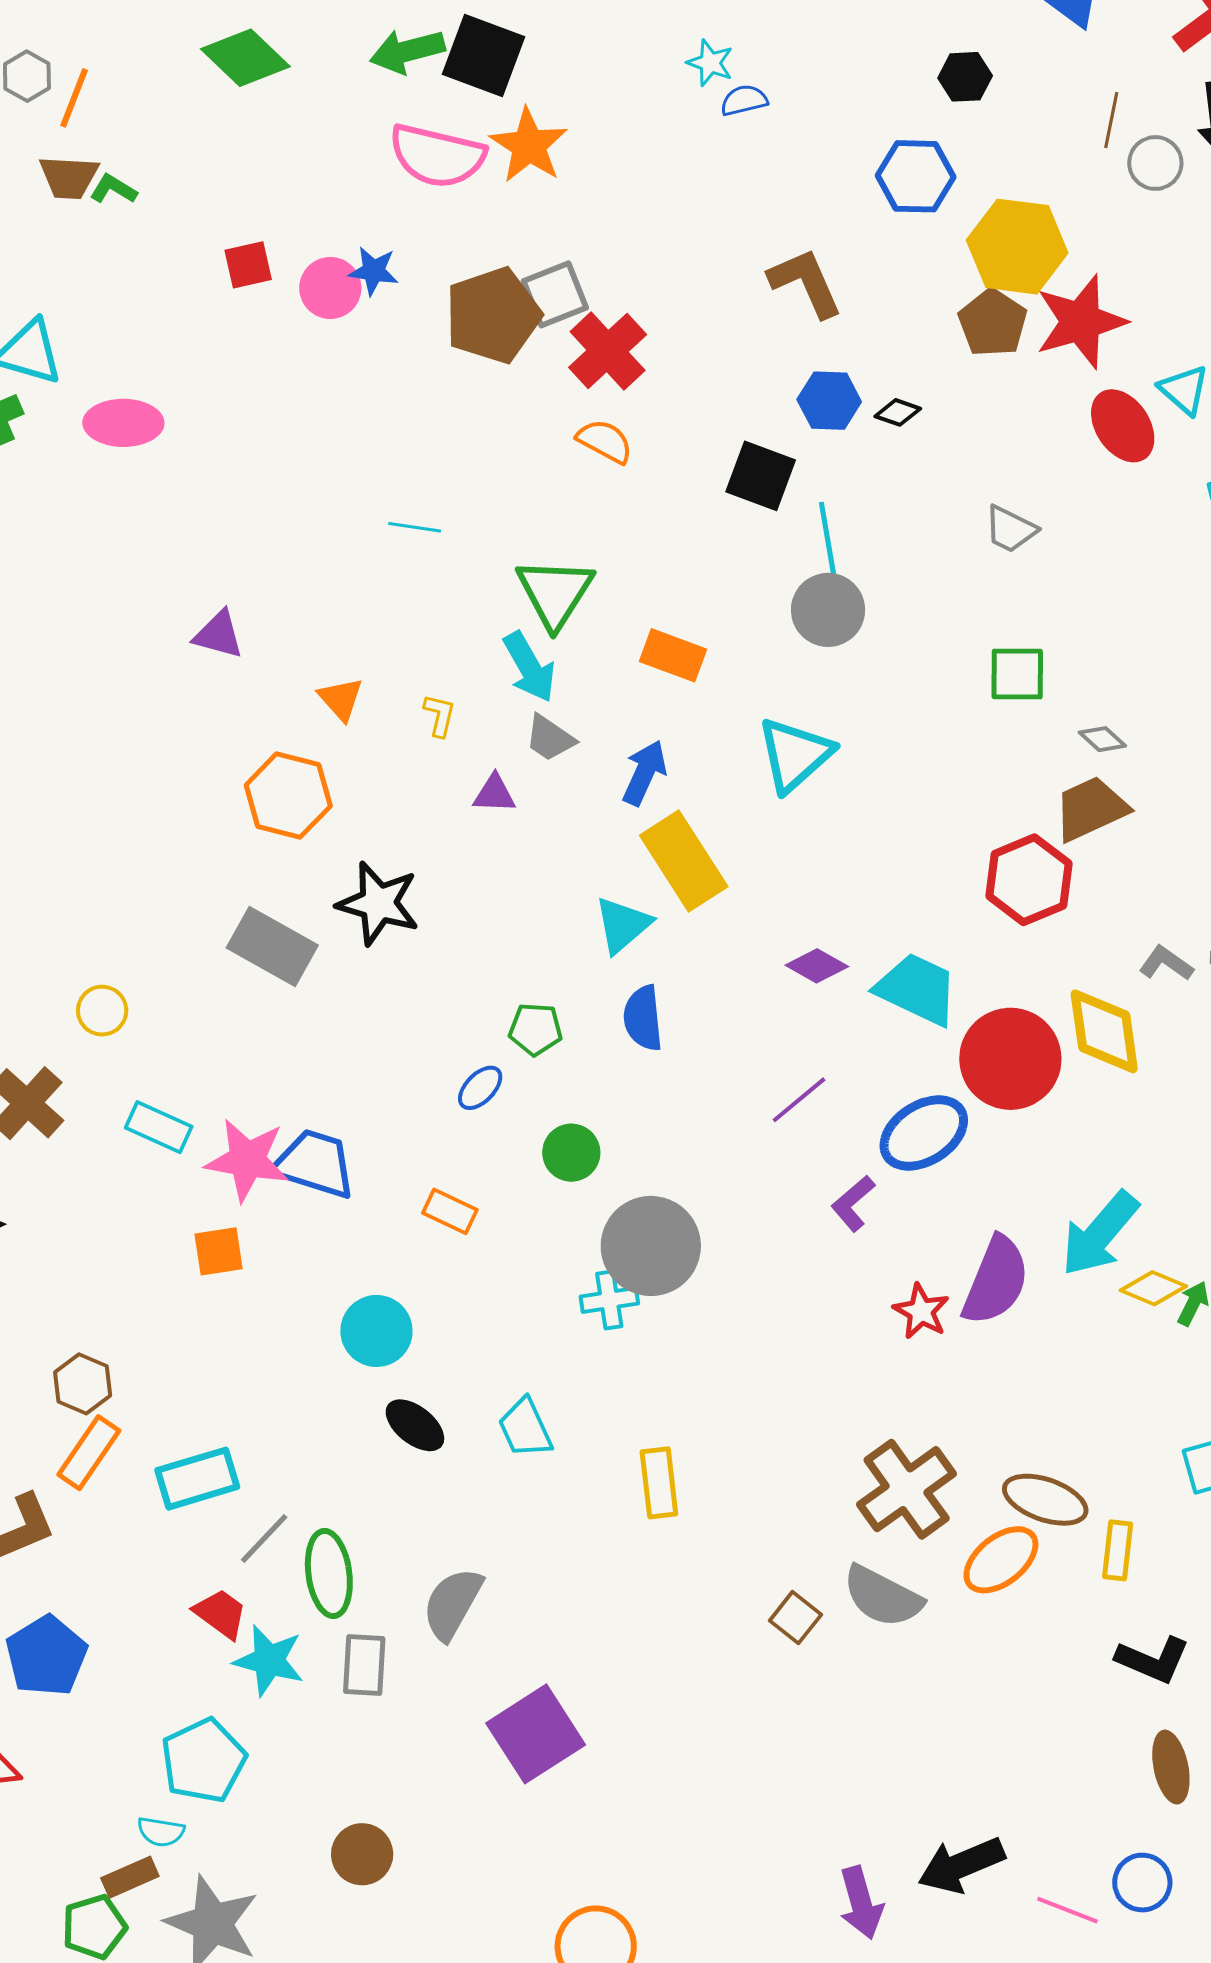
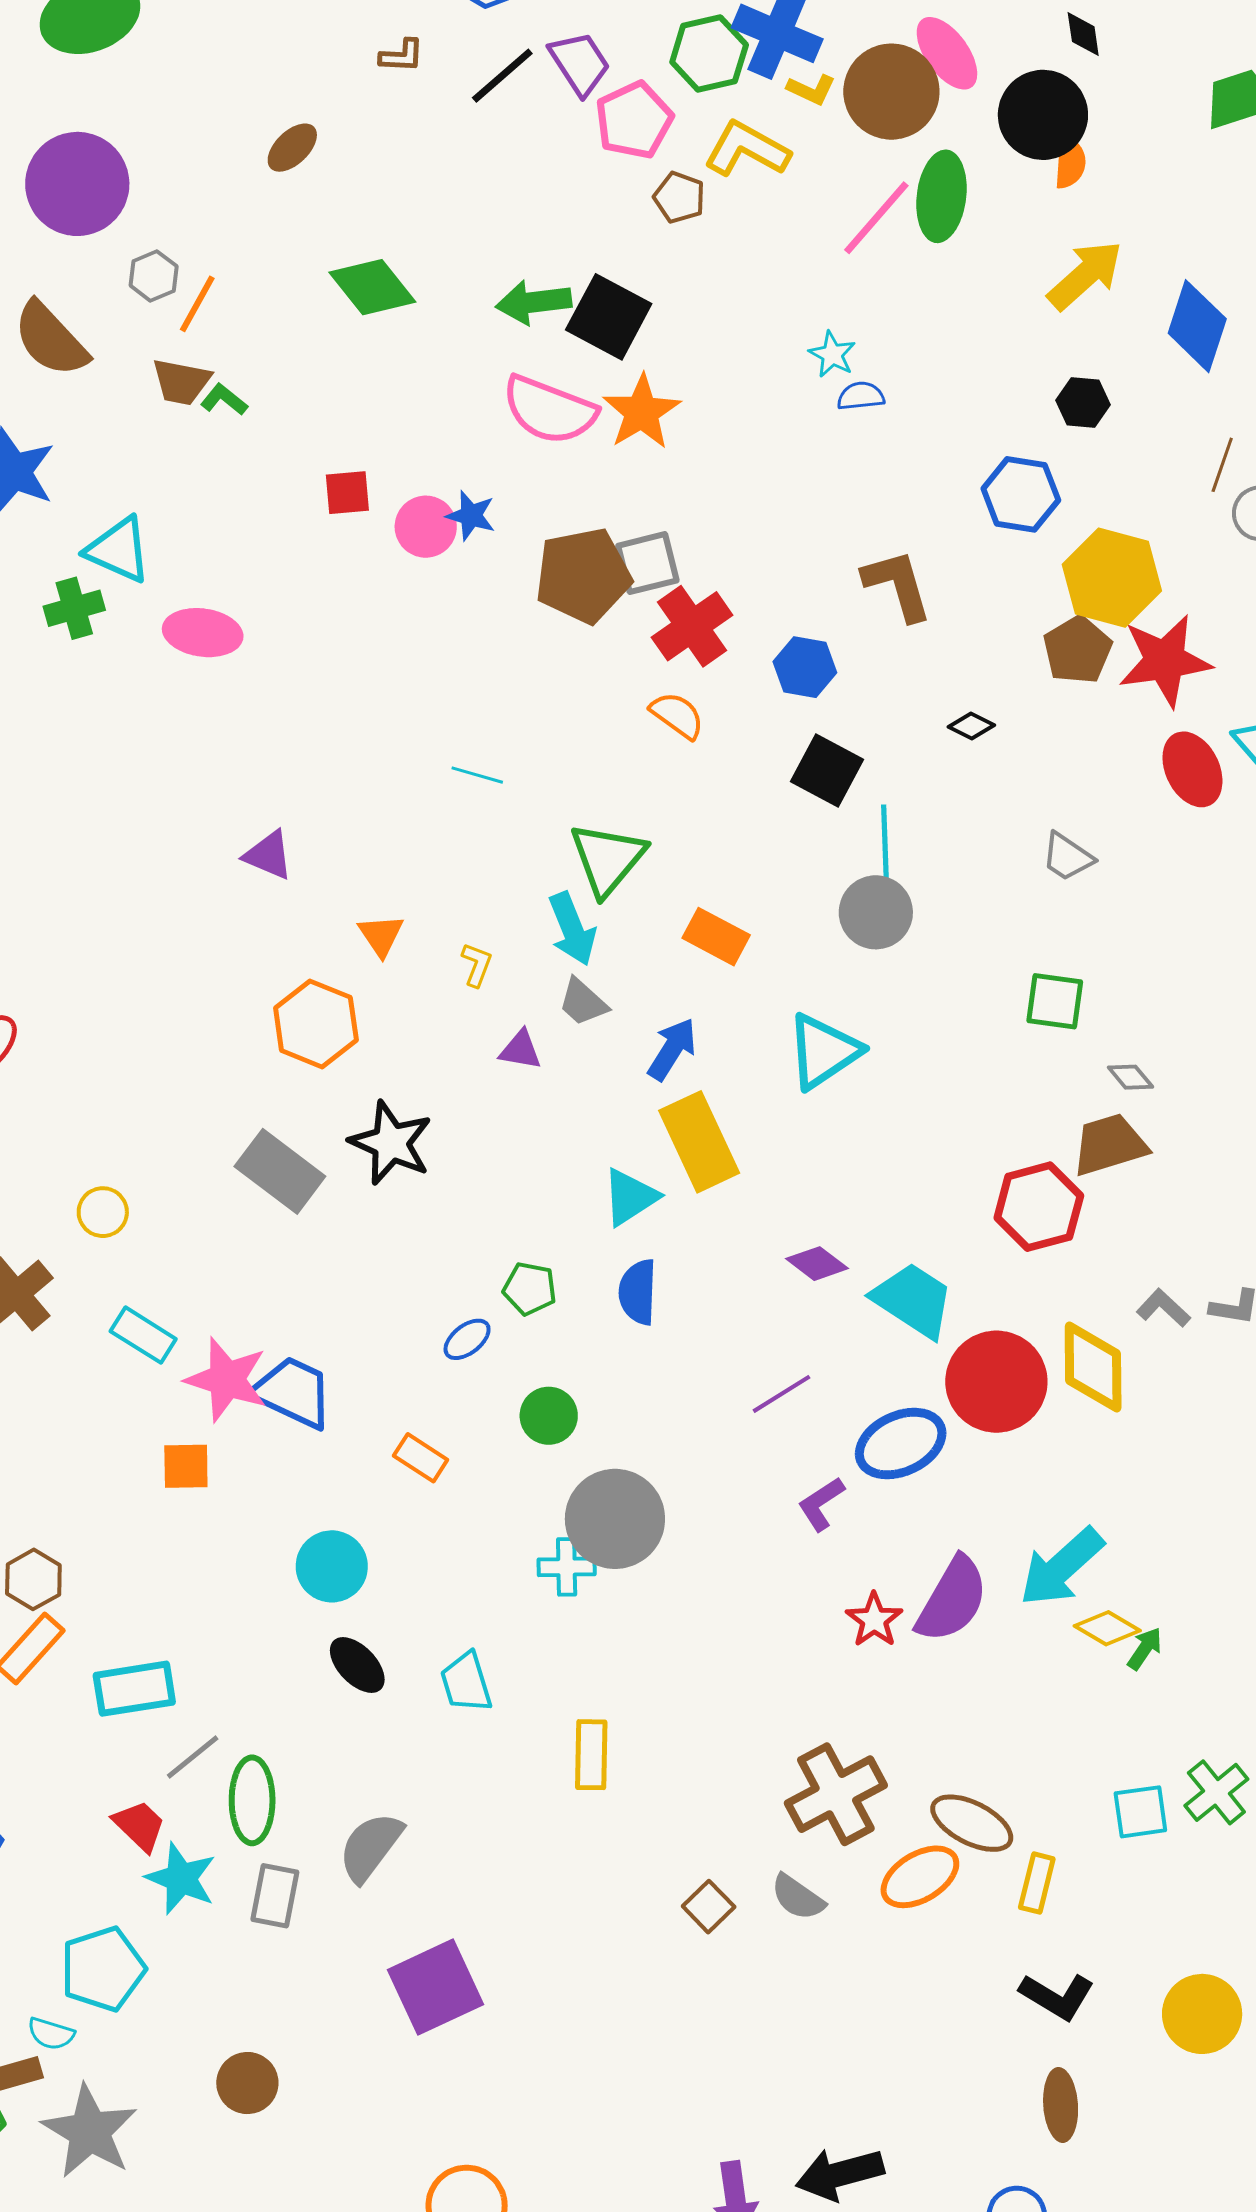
blue hexagon: (829, 401) -> (805, 667), moved
gray semicircle: (883, 1596) -> (798, 1897), size x0.7

